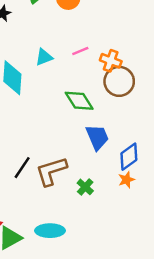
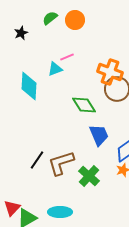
pink line: (80, 51) -> (67, 57), moved
orange cross: (111, 61) -> (110, 72), size x1.4
green cross: (85, 187) -> (89, 176), size x1.5

